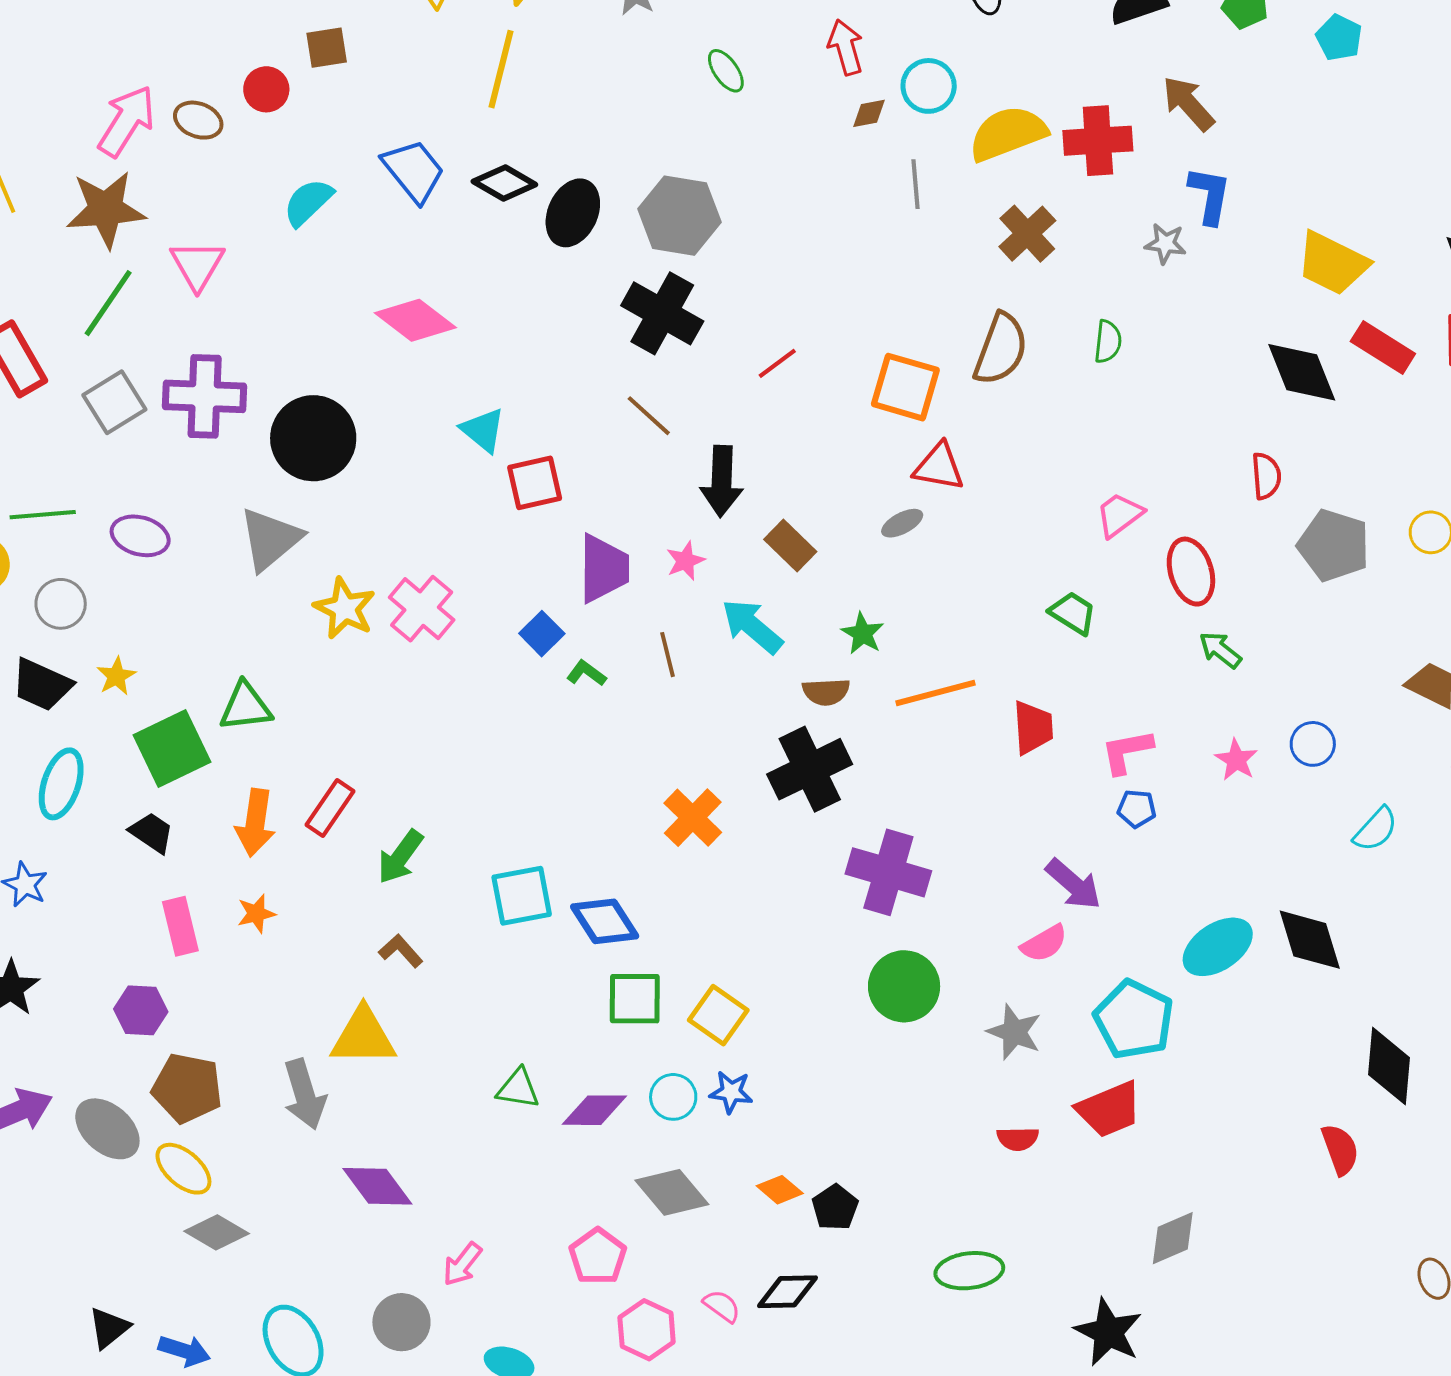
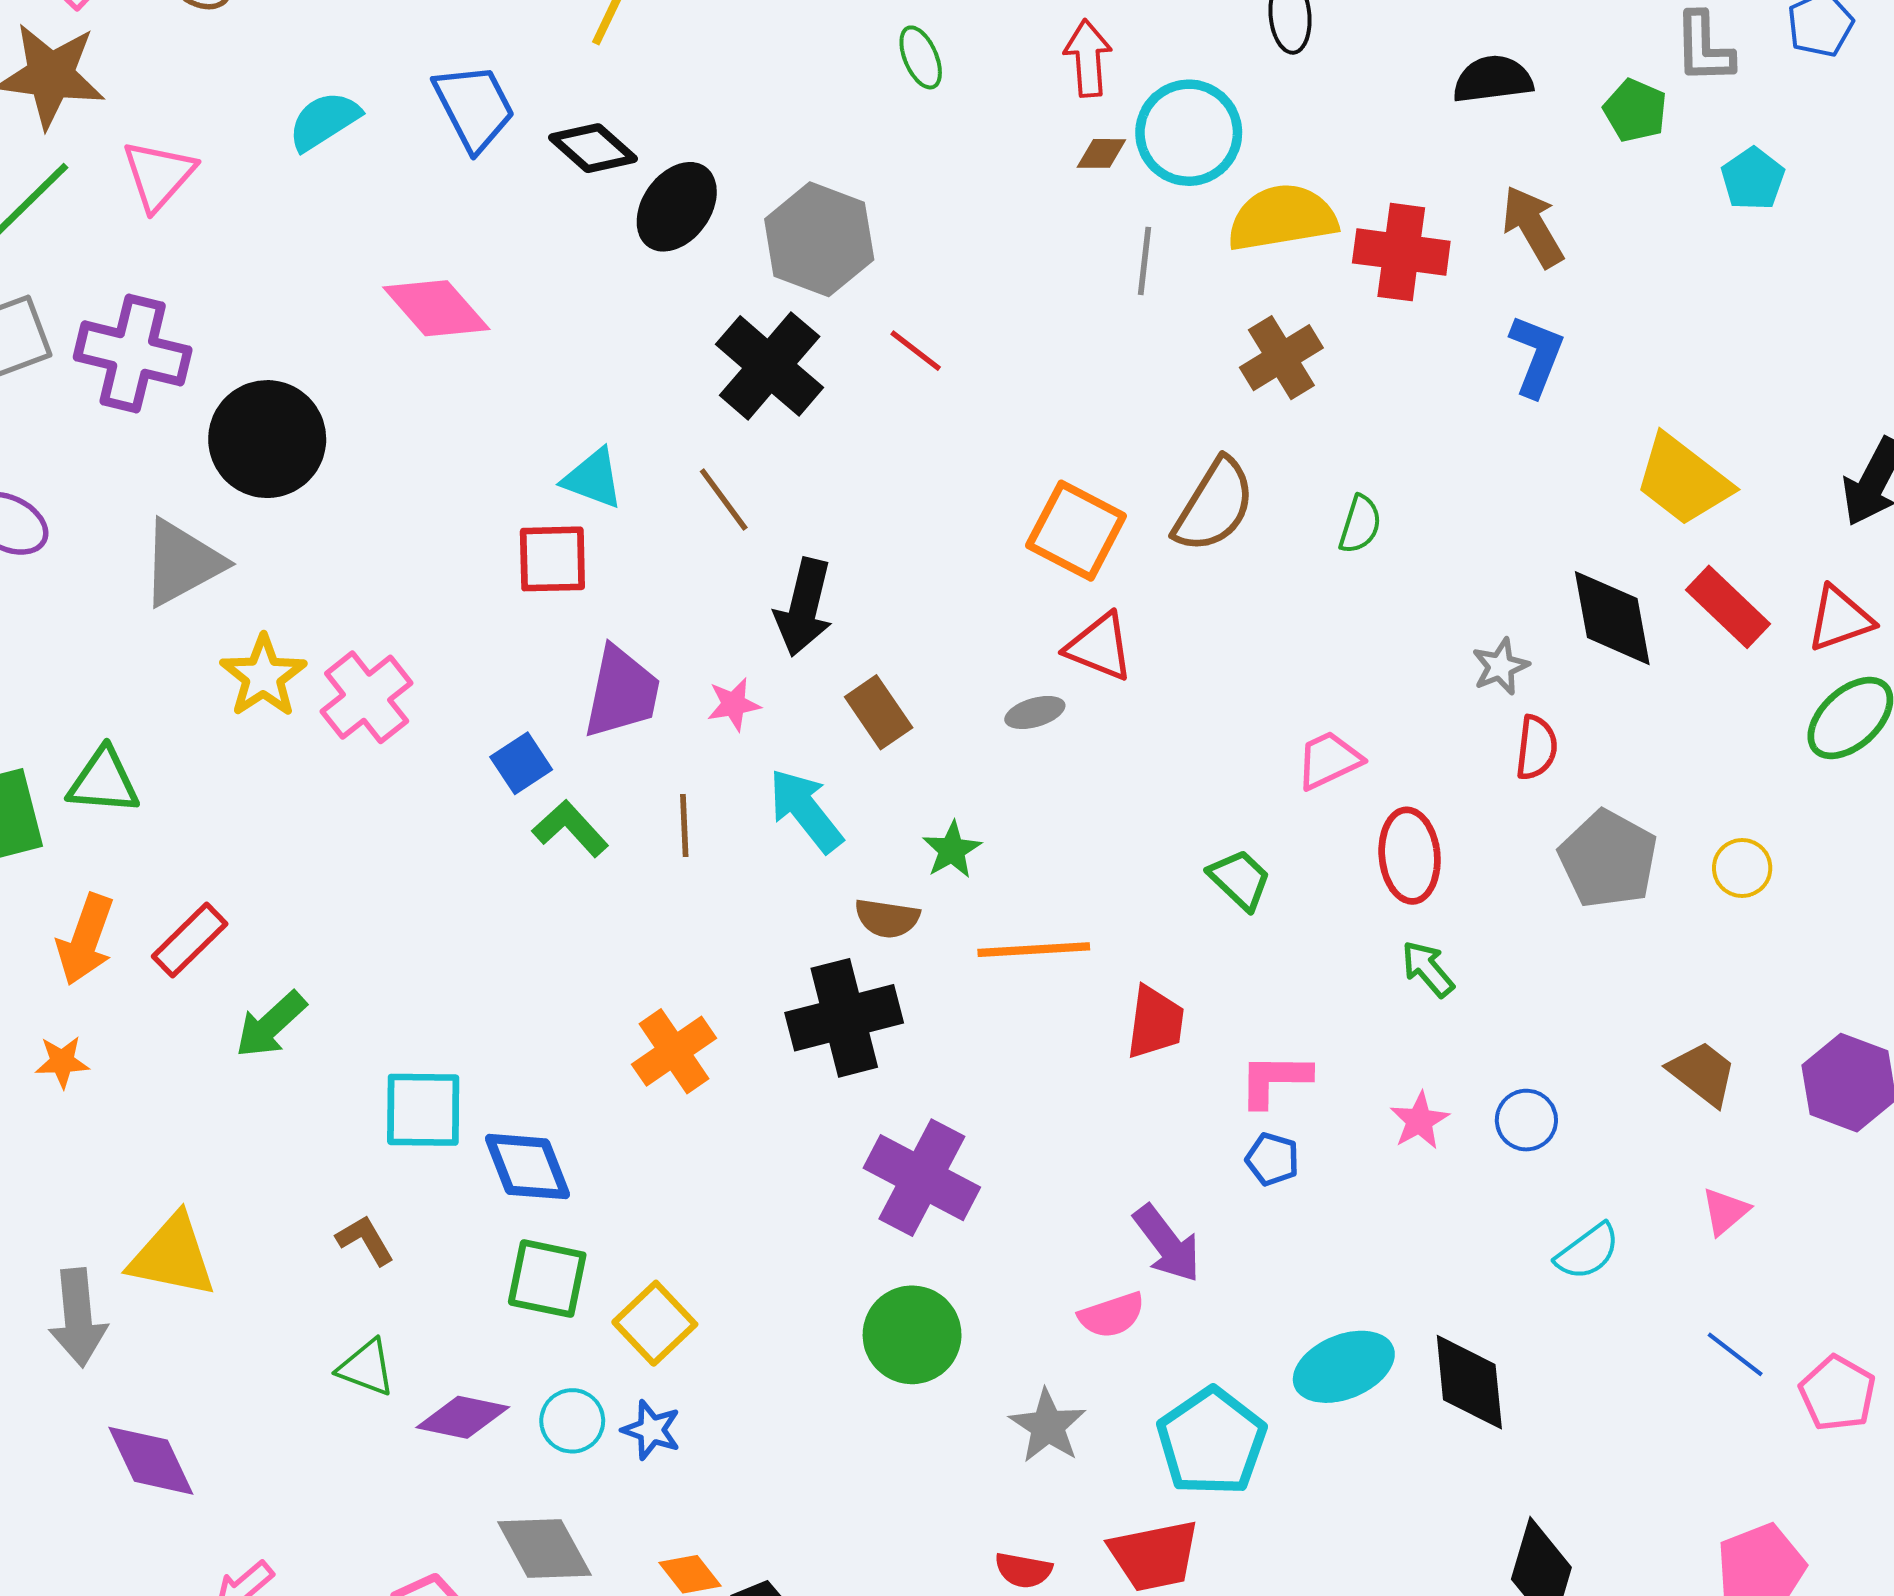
cyan circle: (929, 86) -> (1189, 133), size x1.4
gray star: (1165, 244) -> (1500, 666), moved, turned 30
red line: (777, 363) -> (916, 351), moved, turned 63
cyan triangle: (483, 430) -> (593, 479), moved, turned -30
green L-shape: (586, 673) -> (570, 828), size x1.4
brown L-shape: (401, 951) -> (365, 1240), moved

